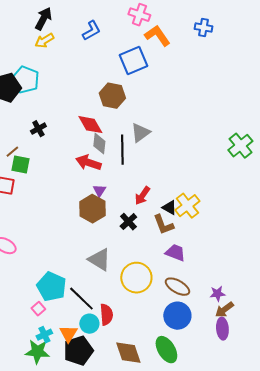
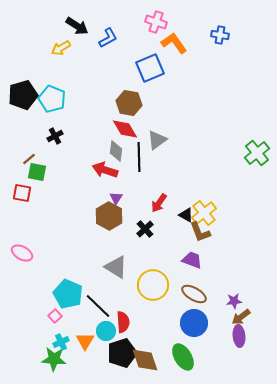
black arrow: (43, 19) -> (77, 26), moved, turned 95
cyan pentagon: (25, 80) -> (52, 99), moved
red diamond: (90, 125) -> (125, 129), moved
brown L-shape: (163, 225) -> (200, 232), moved
black pentagon: (78, 351) -> (122, 353), moved

